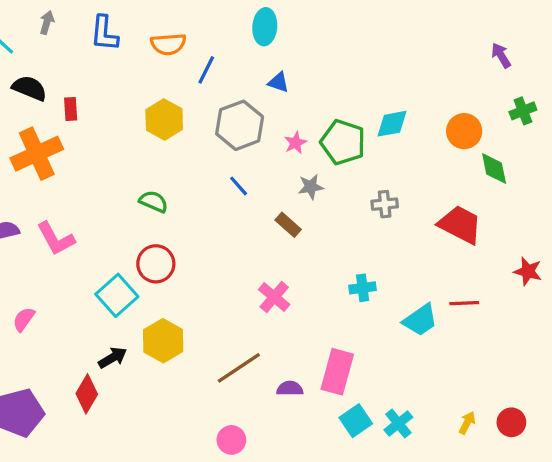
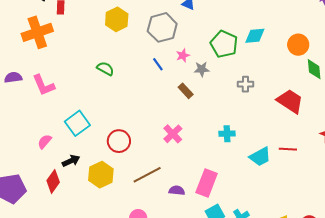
pink star: (295, 143) -> (183, 55), moved
red circle: (156, 264) -> (119, 141), moved
pink semicircle: (24, 319) -> (45, 141), moved
yellow hexagon: (163, 341) -> (101, 175), moved

